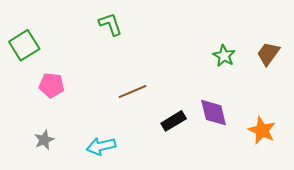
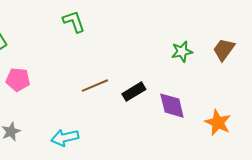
green star: (224, 56) -> (182, 52), turned 30
black rectangle: (174, 121) -> (134, 92), moved

